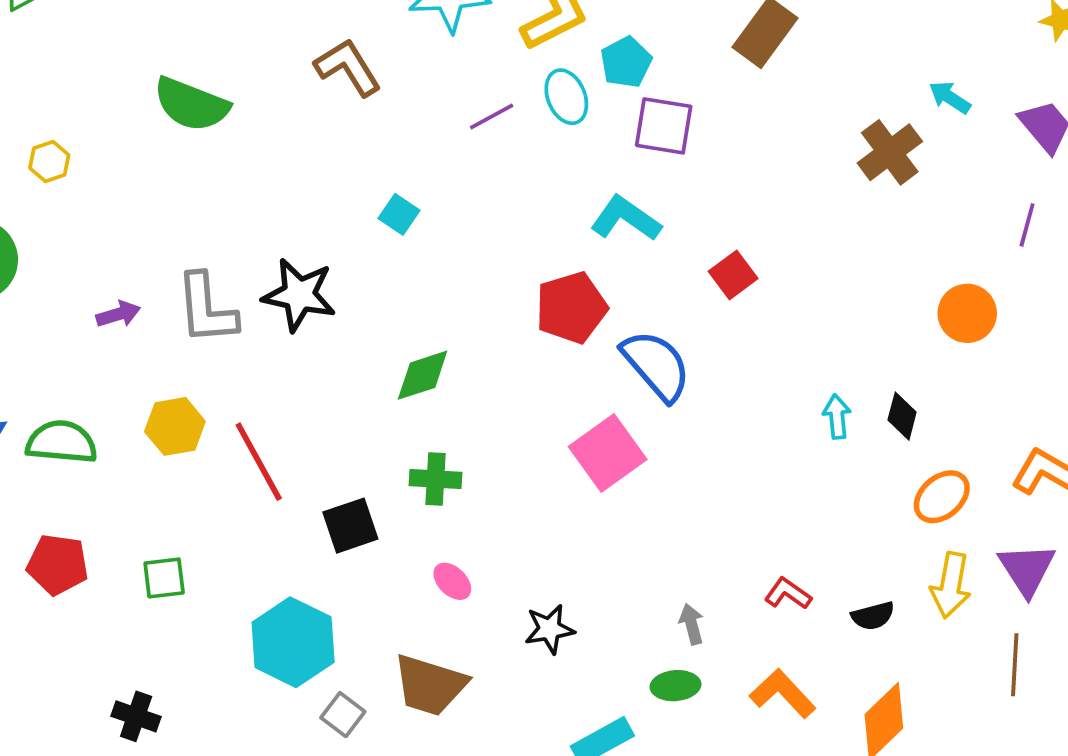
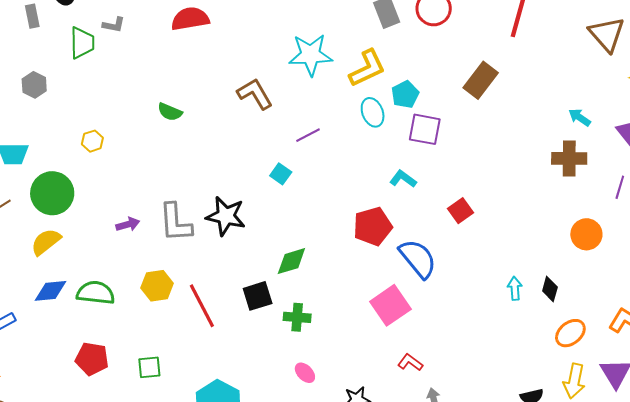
green semicircle: (191, 104) -> (170, 112), size x0.6
purple line: (492, 116) -> (308, 135), moved
brown cross: (890, 152) -> (569, 158), moved, turned 36
cyan L-shape: (626, 219) -> (403, 179), size x0.7
black square: (350, 526) -> (258, 296), moved
red L-shape: (788, 594) -> (410, 362), moved

